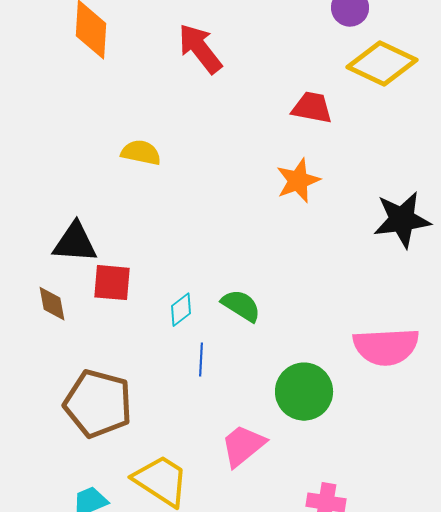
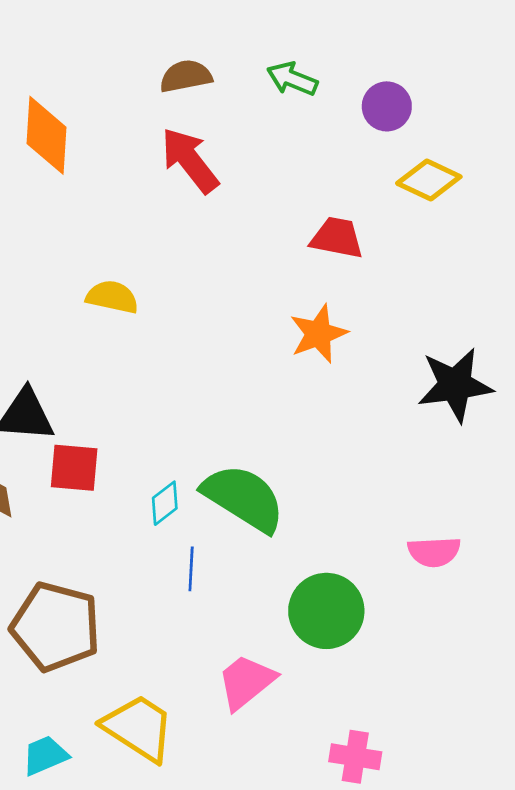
yellow diamond: (382, 64) -> (429, 180), size x0.7
green semicircle: (241, 306) -> (244, 498), size x1.6
pink semicircle: (386, 347) -> (434, 552), size x0.6

